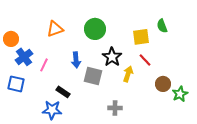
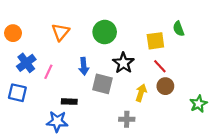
orange triangle: (55, 29) -> (60, 32), turned -30
orange circle: (11, 39) -> (13, 33), moved
yellow arrow: (128, 74) -> (141, 93), moved
brown circle: (163, 84) -> (165, 86), moved
black rectangle: (63, 92) -> (69, 102), turned -32

